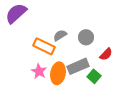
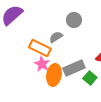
gray circle: (86, 37) -> (74, 20), moved
pink star: (39, 71) -> (42, 64), moved

